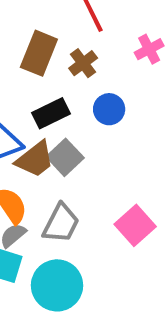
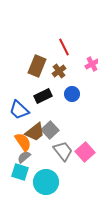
gray square: (65, 157) -> (50, 130), moved
brown trapezoid: (35, 159) -> (35, 132), moved
gray trapezoid: (61, 223) -> (63, 151), moved, turned -65

